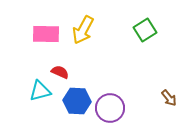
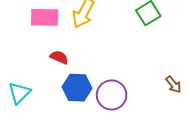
cyan triangle: (40, 91) -> (19, 93), moved, turned -30

